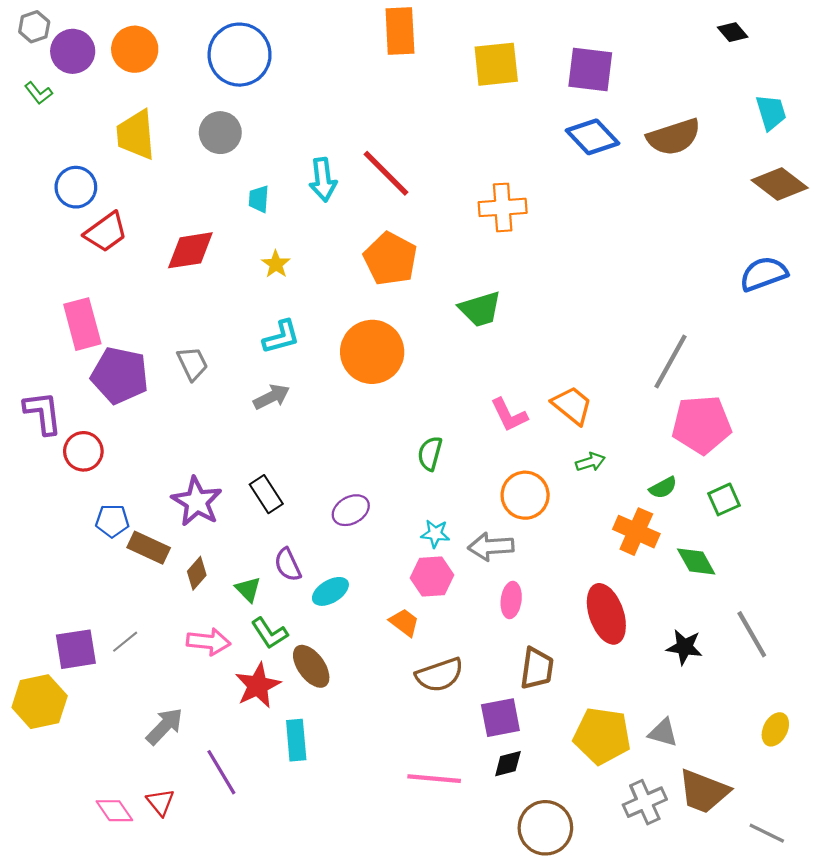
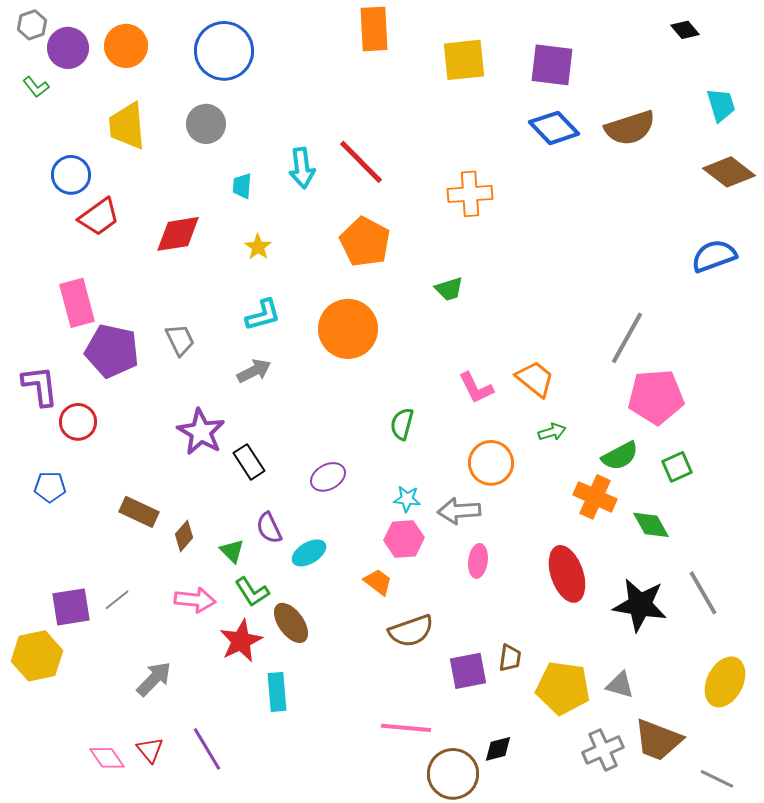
green trapezoid: (480, 309) -> (449, 289), size x0.7
green semicircle: (663, 488) -> (620, 456), size x1.4
purple star: (197, 502) -> (201, 432), moved
blue pentagon: (112, 521) -> (50, 487), moved
black star: (684, 647) -> (640, 605), size x1.6
brown trapezoid: (537, 668) -> (510, 658), moved, size x0.7
yellow ellipse: (775, 729) -> (725, 682), size x1.6
black diamond: (508, 764) -> (498, 749), moved
purple line: (221, 772) -> (207, 749), moved
brown circle: (545, 828) -> (453, 774), moved

